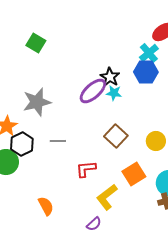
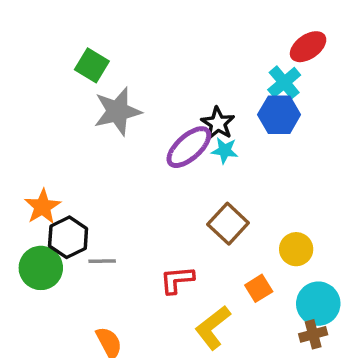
gray star: (37, 102) -> (117, 111), moved
gray line: (58, 141) -> (102, 261), moved
yellow circle: (156, 141) -> (296, 249), moved
orange square: (134, 174) -> (259, 288), size x0.7

